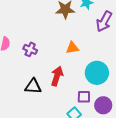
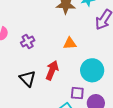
purple cross: (30, 49) -> (28, 42), turned 32
black triangle: (33, 86) -> (27, 79), turned 36

